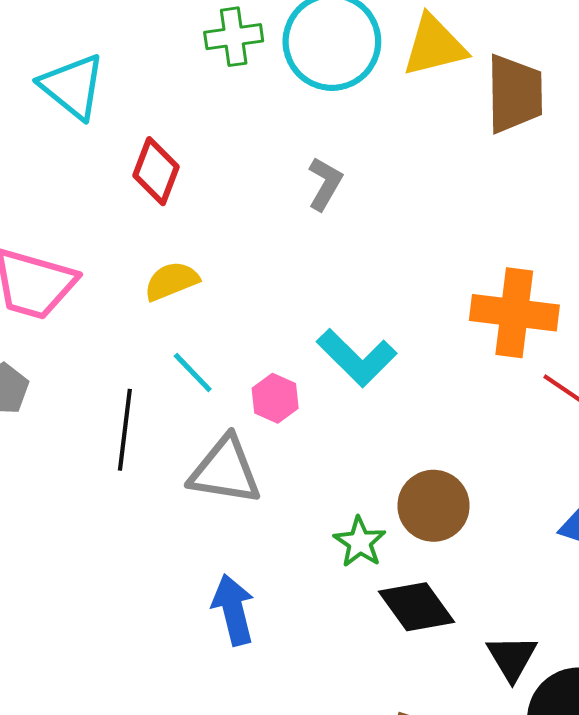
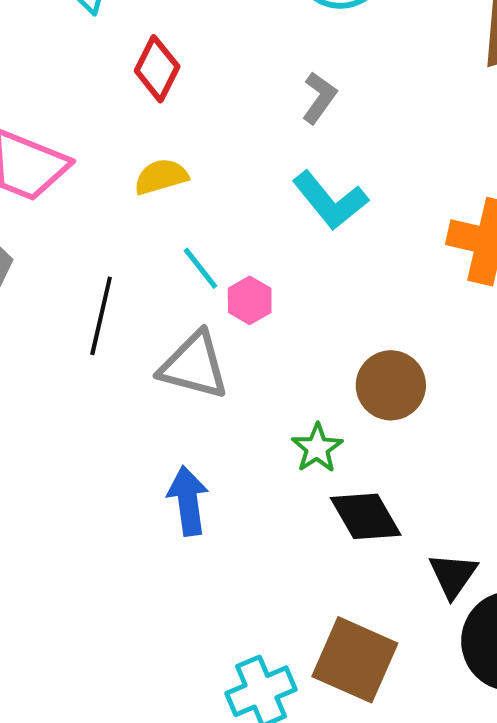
cyan L-shape: (357, 358) -> (330, 200), moved
cyan line: (193, 373) -> (200, 268), moved
brown circle: (433, 506) -> (391, 385), moved

